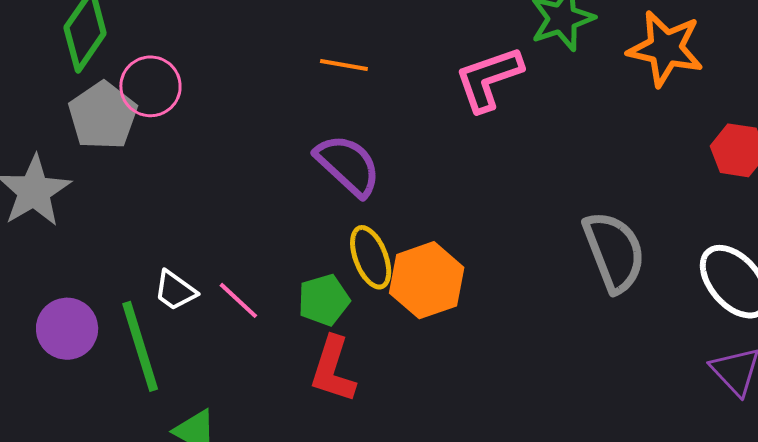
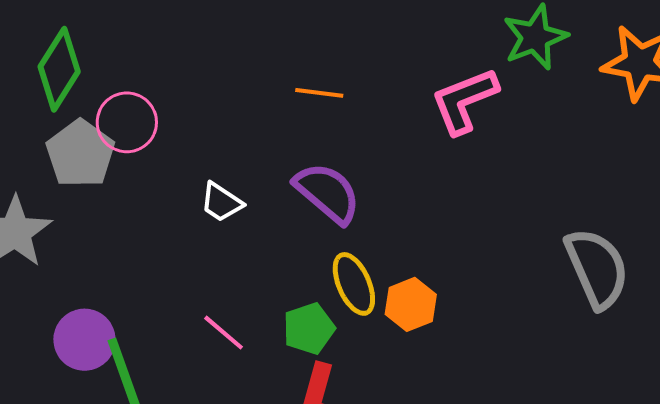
orange hexagon: (427, 280) -> (411, 304), size x0.7
white trapezoid: (175, 291) -> (221, 202), moved
purple circle: (67, 329) -> (84, 340), moved

